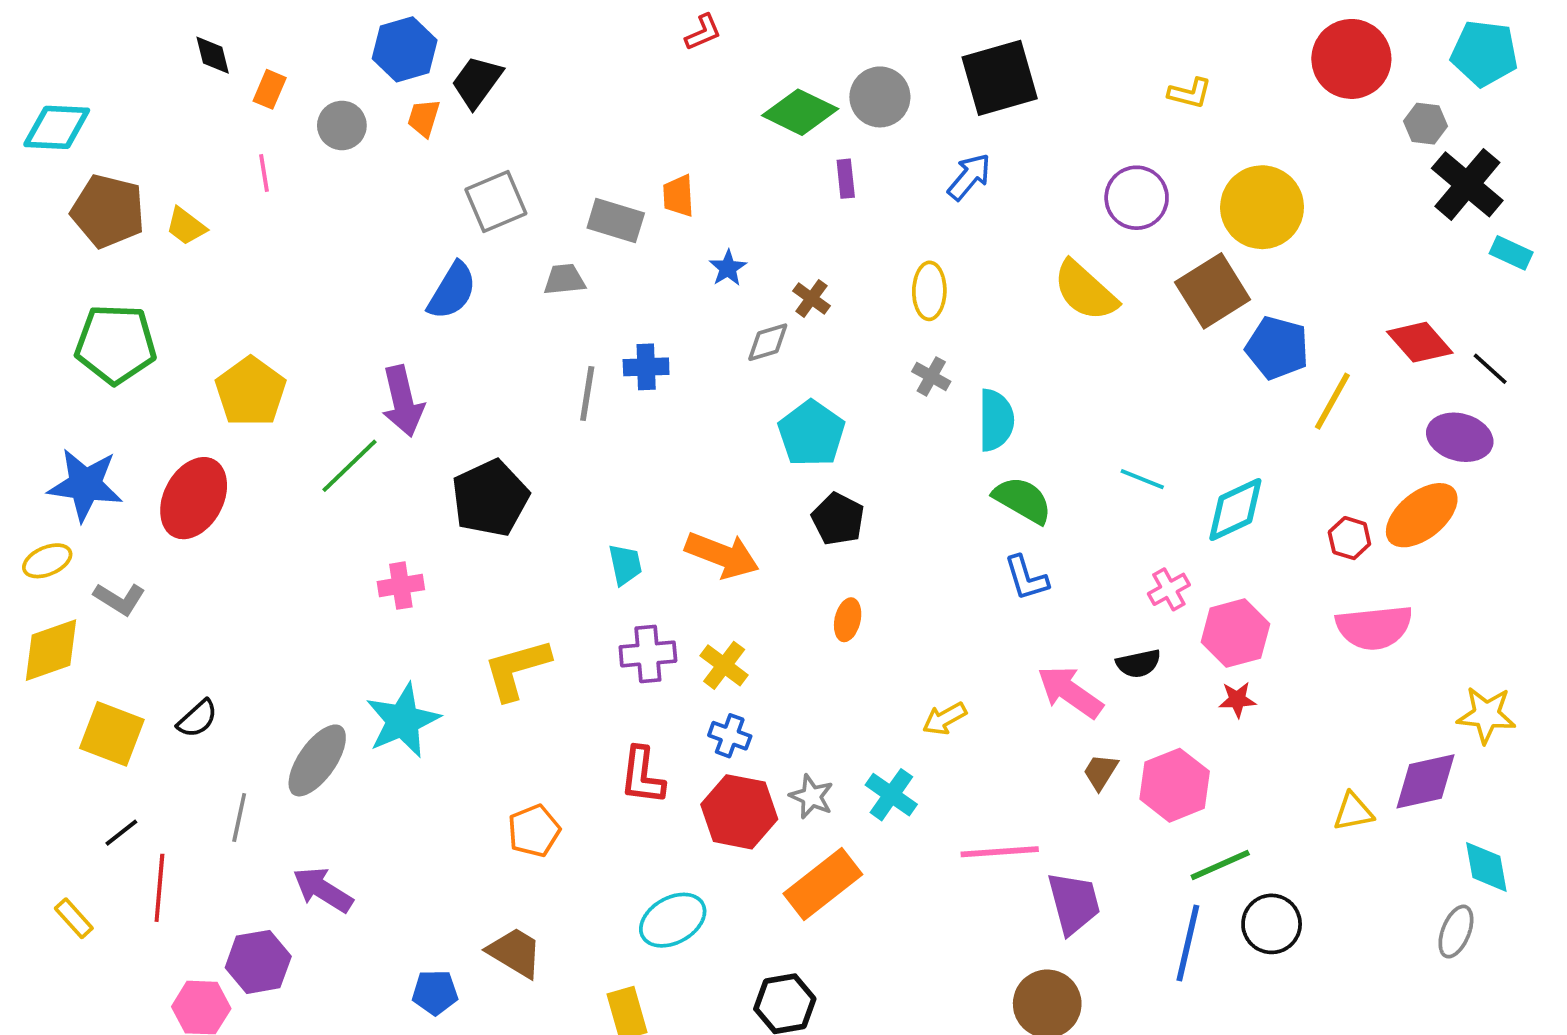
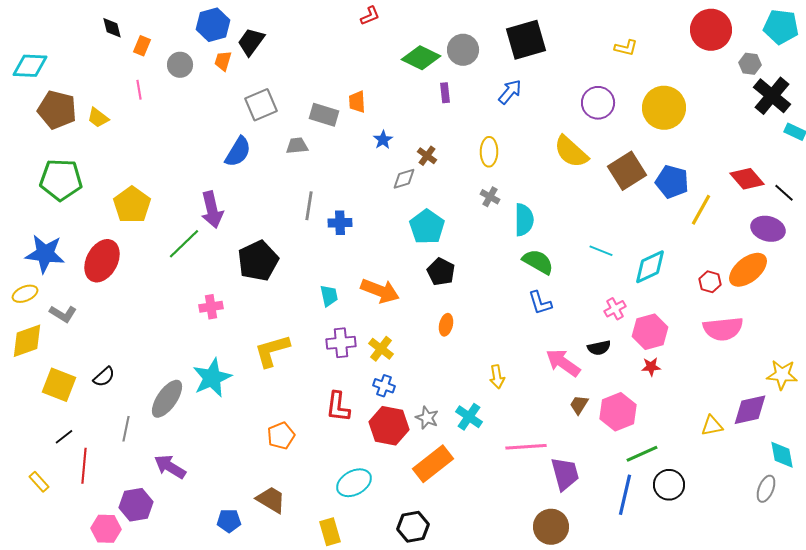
brown square: (1213, 291) -> (627, 171), moved
blue cross: (646, 367) -> (340, 223), moved
yellow arrow: (945, 719) -> (497, 377), turned -70

